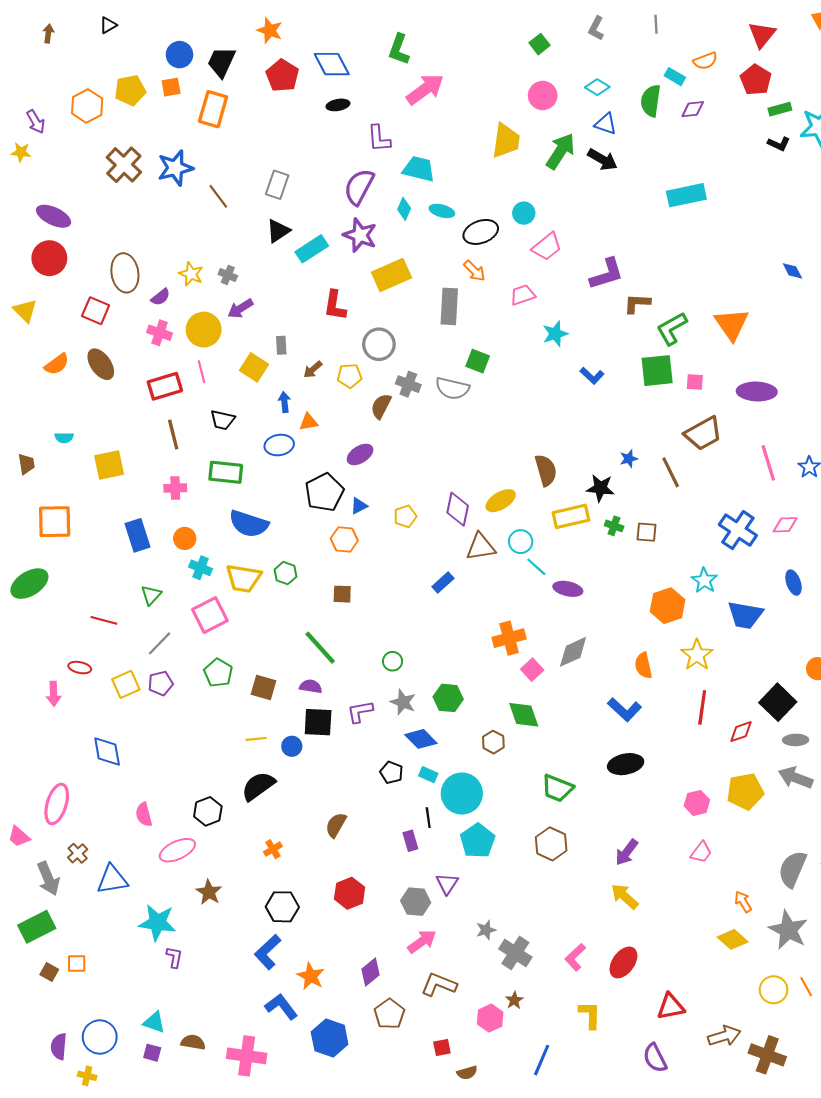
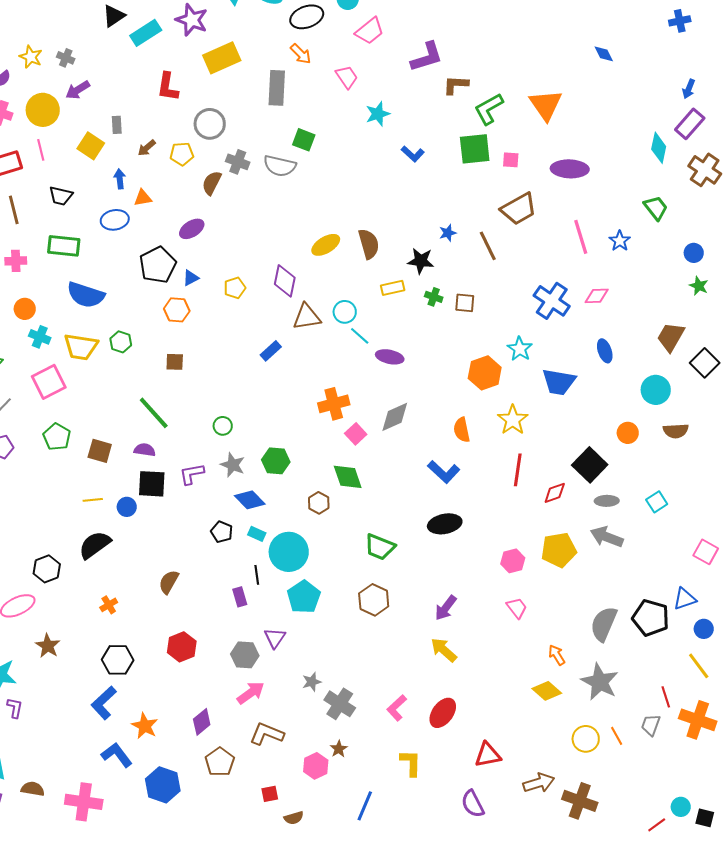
pink trapezoid: (523, 295) -> (347, 77), turned 75
yellow ellipse: (501, 501) -> (326, 245), moved
yellow rectangle: (571, 516) -> (393, 288), size x0.7
pink trapezoid: (701, 852) -> (517, 608), turned -75

